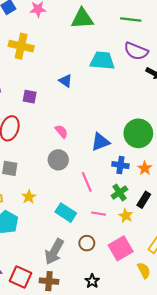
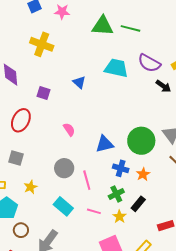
green line: (131, 20) -> (130, 28), moved
gray circle: (58, 160) -> (64, 168), moved
brown circle: (87, 243) -> (21, 230), moved

